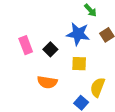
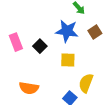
orange semicircle: (47, 82) -> (29, 88), moved

